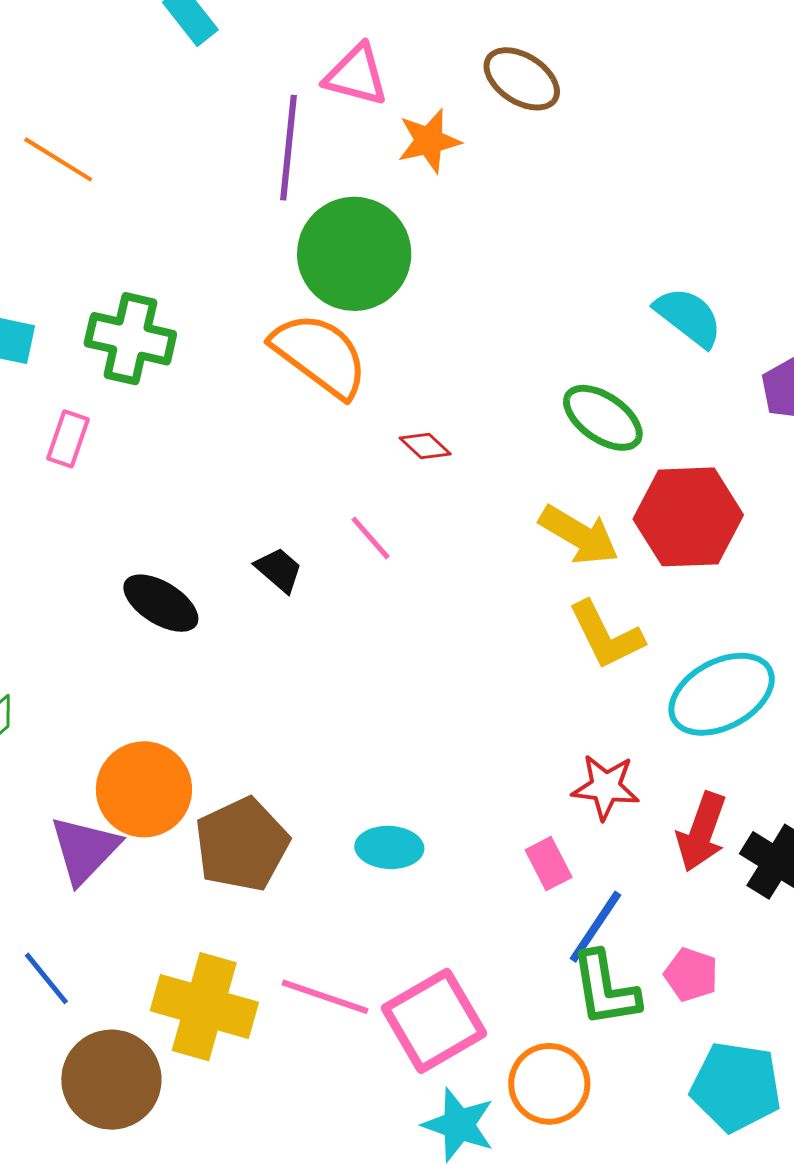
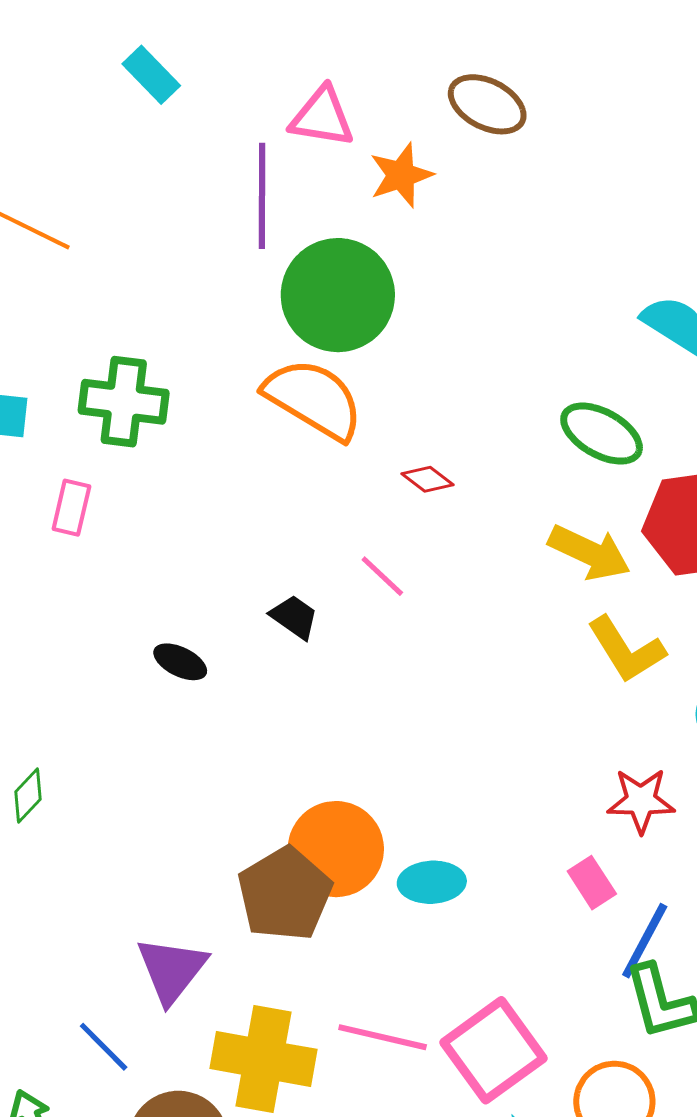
black ellipse: (161, 603) -> (180, 662), size x0.7
orange circle: (144, 789) -> (336, 849), moved
purple triangle: (85, 850) -> (172, 970), moved

